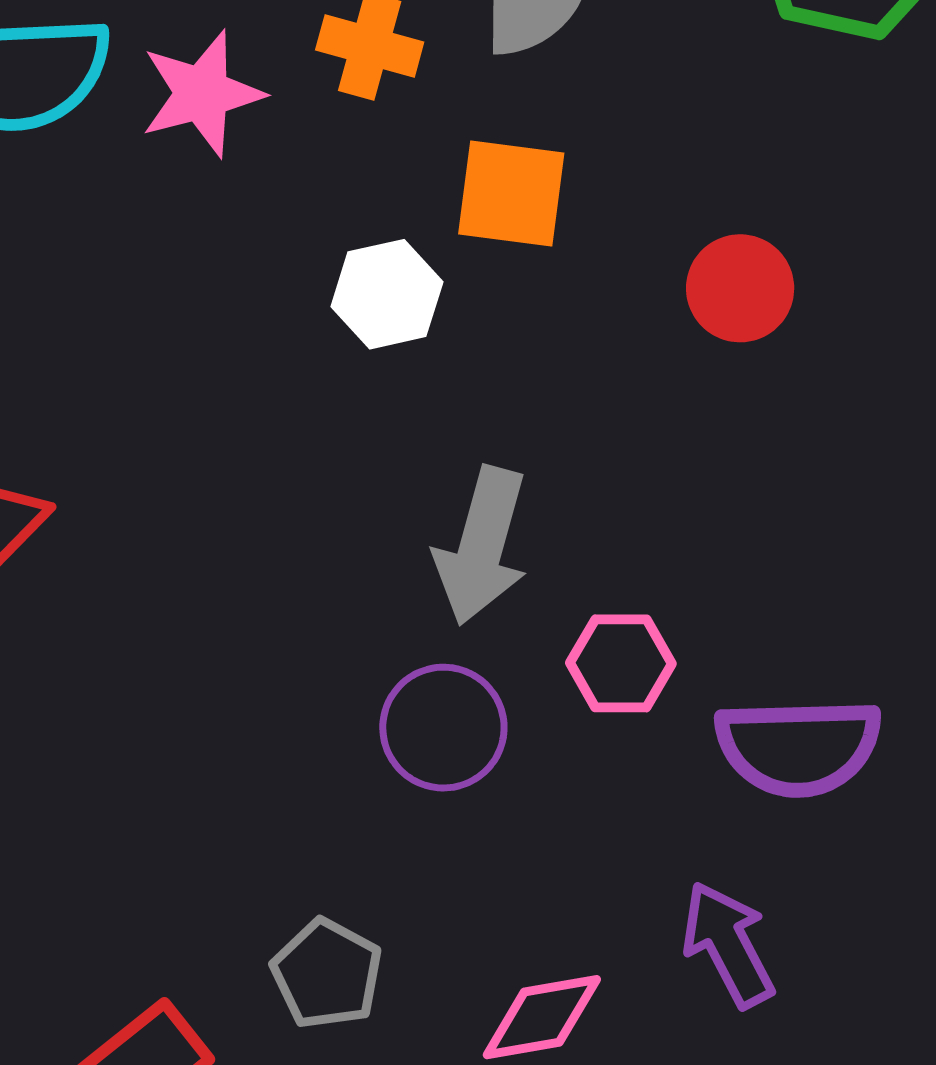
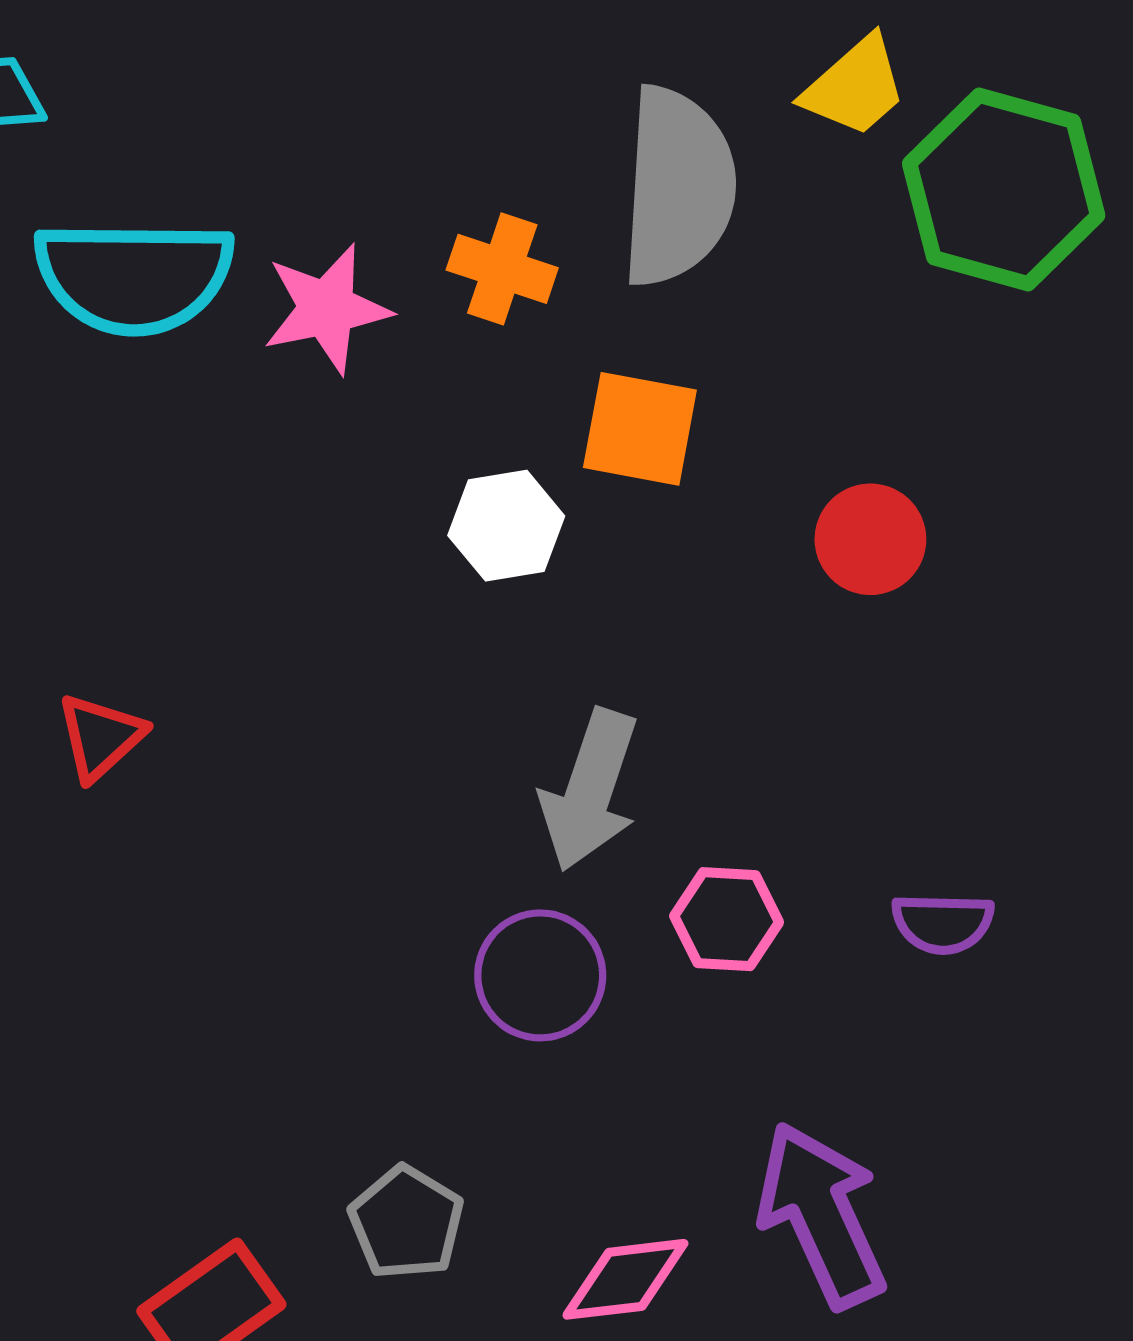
purple semicircle: (798, 747) -> (943, 923), moved, size x0.6
purple arrow: (728, 944) -> (821, 1215), size x1.4

